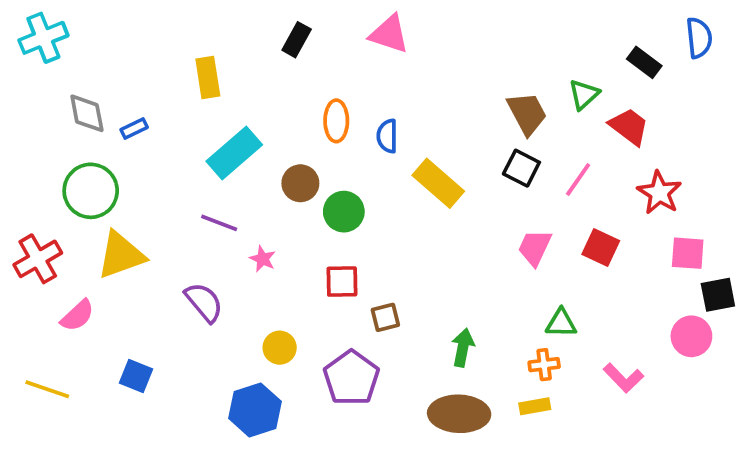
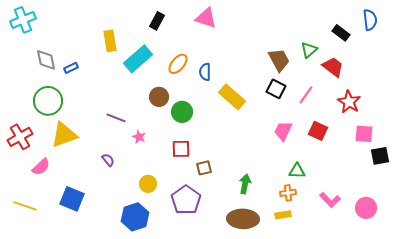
orange ellipse: (336, 121) -> (178, 64), turned 40
cyan rectangle: (234, 153) -> (138, 59), moved
purple semicircle: (204, 302) -> (108, 160), size x0.6
pink circle: (691, 336) -> (366, 208), moved
blue square: (136, 376) -> (72, 199), size x1.4

